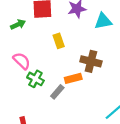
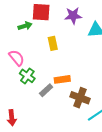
green arrow: (18, 24) -> (25, 26), moved
brown cross: (91, 61) -> (80, 98), moved

